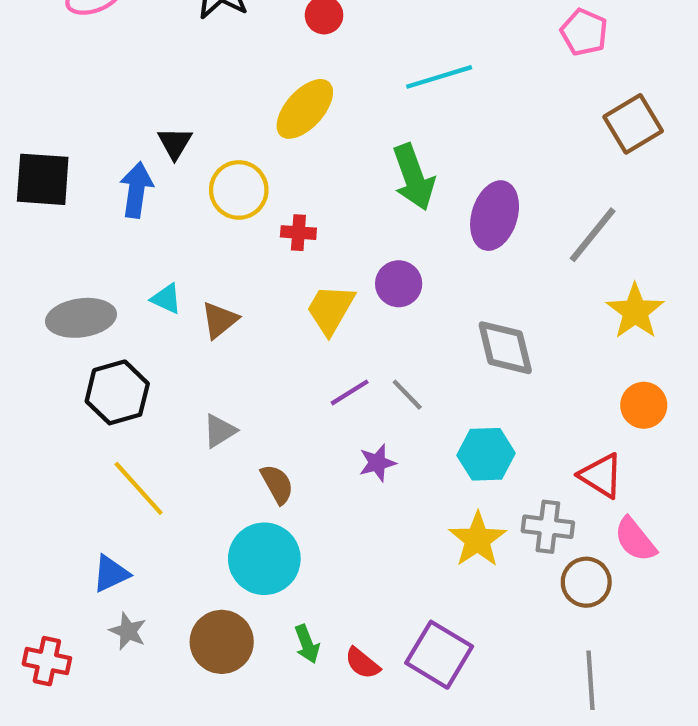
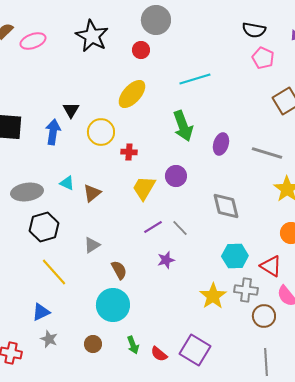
purple ellipse: (495, 216) -> (221, 144), size x0.7
gray line: (593, 235) -> (267, 153), turned 68
cyan hexagon: (486, 454) -> (235, 256), moved
brown circle: (222, 642) -> (93, 344), size x0.6

